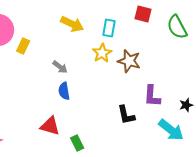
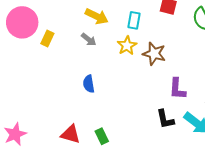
gray arrow: (60, 67) -> (89, 40), moved
black L-shape: (126, 115) -> (165, 119), moved
red triangle: (50, 126) -> (71, 134), moved

